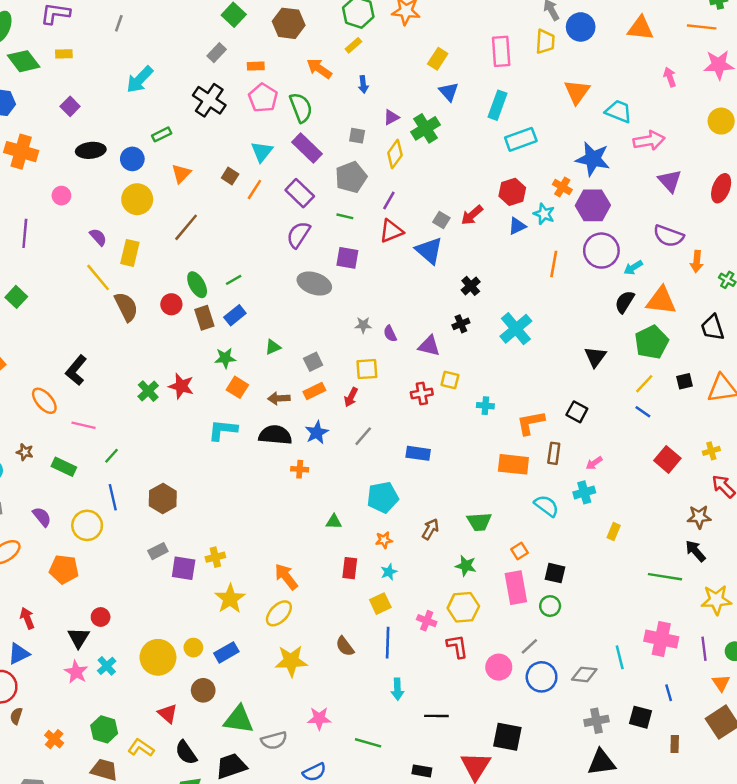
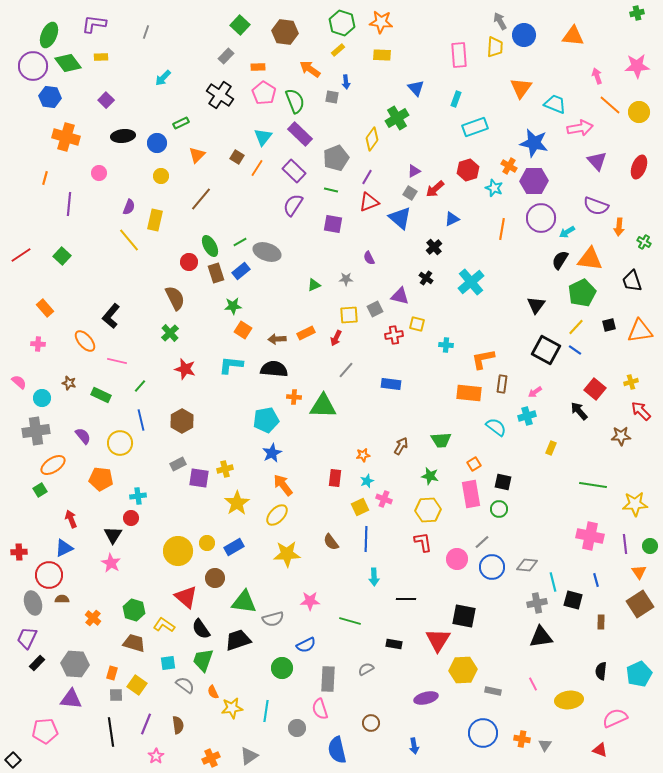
orange line: (702, 27) -> (610, 105), moved, turned 35
yellow rectangle: (438, 59) -> (382, 55), moved, turned 60
cyan arrow: (140, 80) -> (163, 78), size x0.7
cyan rectangle: (498, 105) -> (456, 99), size x0.7
purple triangle: (391, 117) -> (414, 171), moved
gray square: (357, 136) -> (332, 97), moved
yellow circle: (137, 199) -> (161, 176), size x0.6
blue triangle: (517, 226) -> (452, 219), moved
purple semicircle: (98, 237) -> (129, 207), turned 63
gray ellipse: (314, 284) -> (267, 252), moved
brown semicircle: (126, 307) -> (175, 298), moved
black cross: (461, 324) -> (426, 278), turned -32
purple semicircle: (390, 334) -> (369, 258), moved
green triangle: (273, 347) -> (314, 285), moved
gray square: (313, 362) -> (375, 309), moved
red star: (181, 386) -> (185, 369), moved
black square: (577, 412) -> (546, 350), moved, size x1.6
blue star: (317, 433) -> (272, 453), moved
cyan pentagon: (383, 497) -> (266, 420), moved
green triangle: (334, 522) -> (323, 406), moved, size x2.0
black arrow: (695, 551) -> (579, 411), moved
pink cross: (427, 621) -> (384, 499), moved
cyan line: (620, 657) -> (553, 582), moved
cyan cross: (107, 666) -> (138, 496), moved, turned 35
red triangle: (168, 714) -> (186, 597), size x1.4
brown semicircle: (16, 716) -> (62, 599), turned 72

